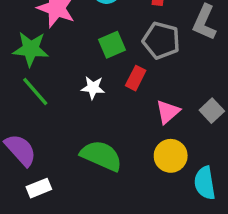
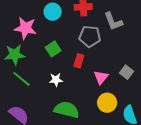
gray L-shape: (204, 22) -> (113, 21), turned -35
green square: (112, 45) -> (53, 49), moved
white star: (93, 88) -> (56, 80), moved

